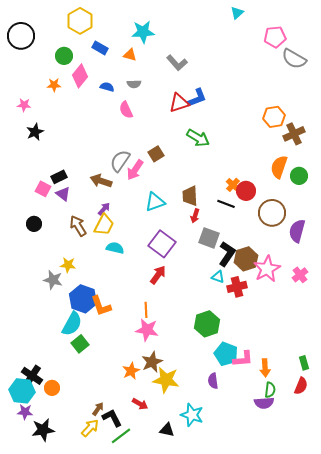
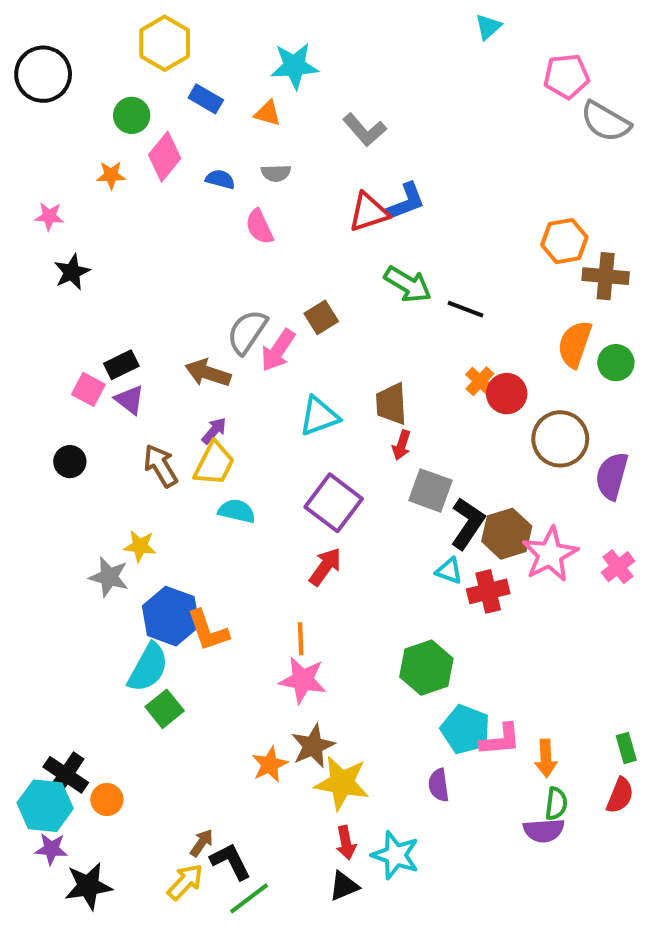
brown cross: (294, 134) -> (606, 276), turned 30
black line: (226, 204) -> (465, 309), moved
red arrow: (140, 404) -> (346, 843), moved, turned 49
black triangle: (167, 430) -> (344, 886), turned -35

